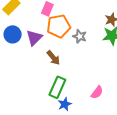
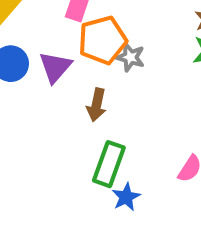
gray star: (80, 36) -> (130, 57), moved
brown arrow: (53, 58) -> (97, 105), turned 56

